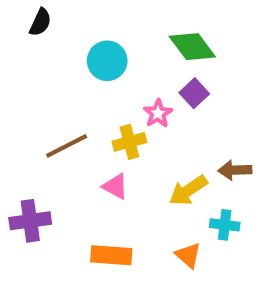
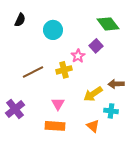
black semicircle: (40, 22) -> (20, 20), moved
green diamond: (192, 47) -> (108, 24), moved
pink triangle: (115, 186) -> (58, 104), moved, turned 32
purple cross: (30, 221) -> (15, 109), turned -30

